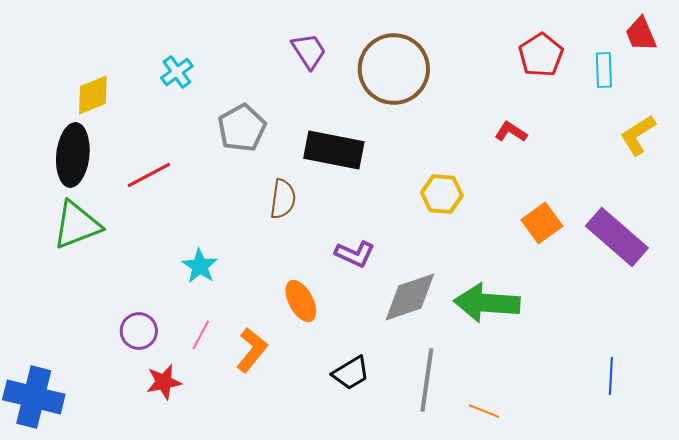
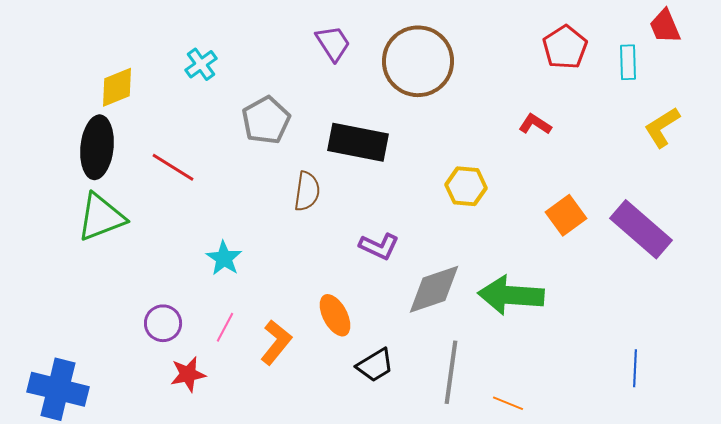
red line: (149, 175) -> (173, 167), turned 60
orange ellipse: (301, 301) -> (335, 315), moved

